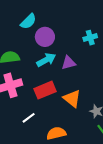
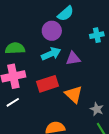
cyan semicircle: (28, 21) -> (66, 14), moved
white line: (29, 118) -> (13, 102), moved

